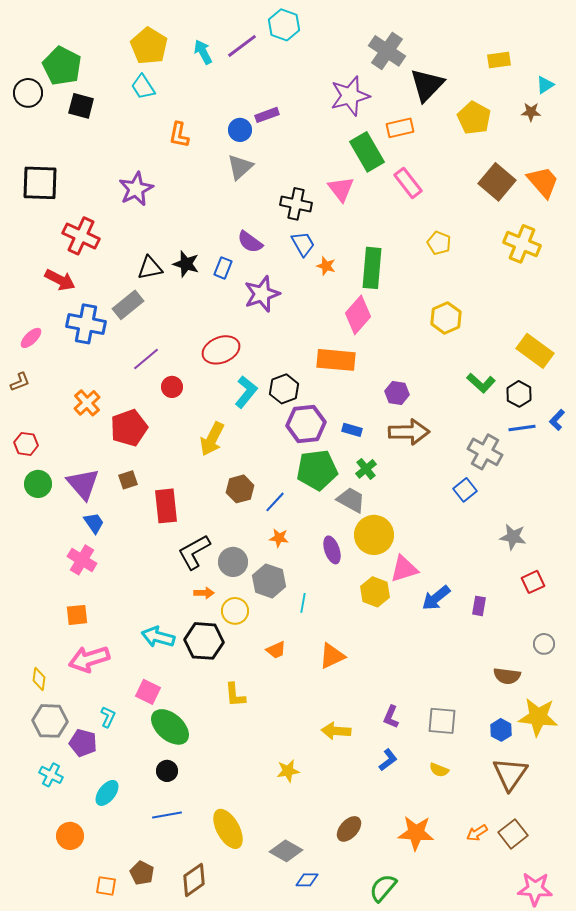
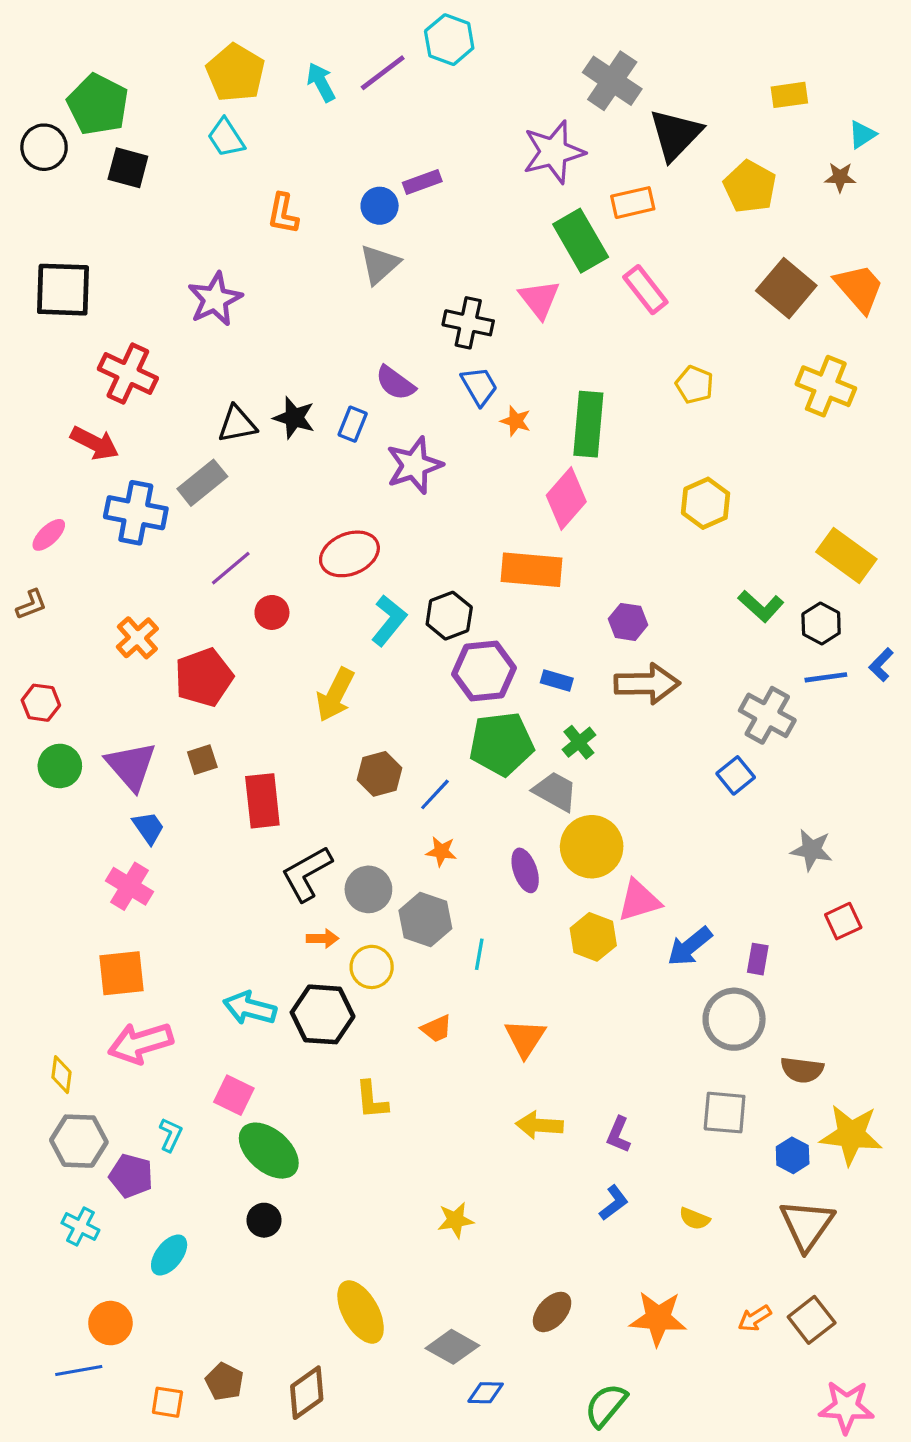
orange square: (77, 615) -> (122, 973), size x1.4
gray circle: (544, 644) -> (734, 1019), moved, size x1.8
orange triangle: (332, 656) -> (525, 1038), turned -32
gray square: (442, 721) -> (725, 1113), moved
yellow arrow: (336, 731) -> (539, 1125), moved
blue line: (167, 815) -> (79, 1371), moved

